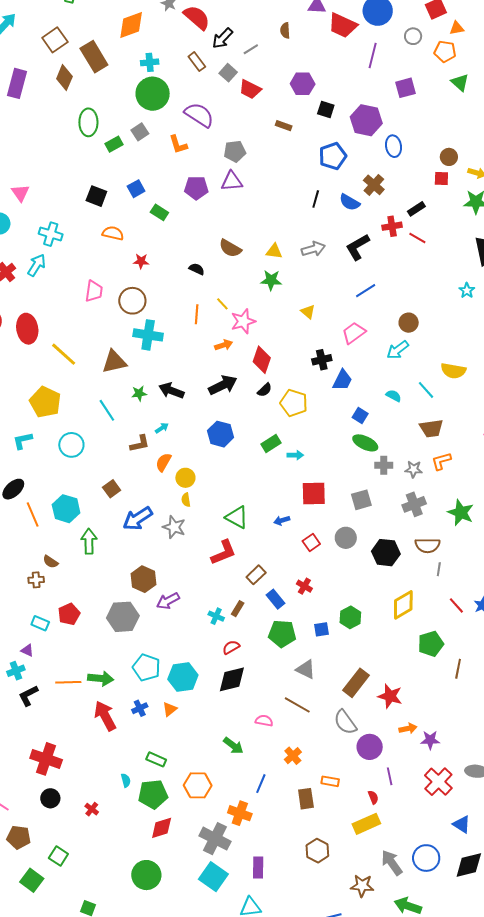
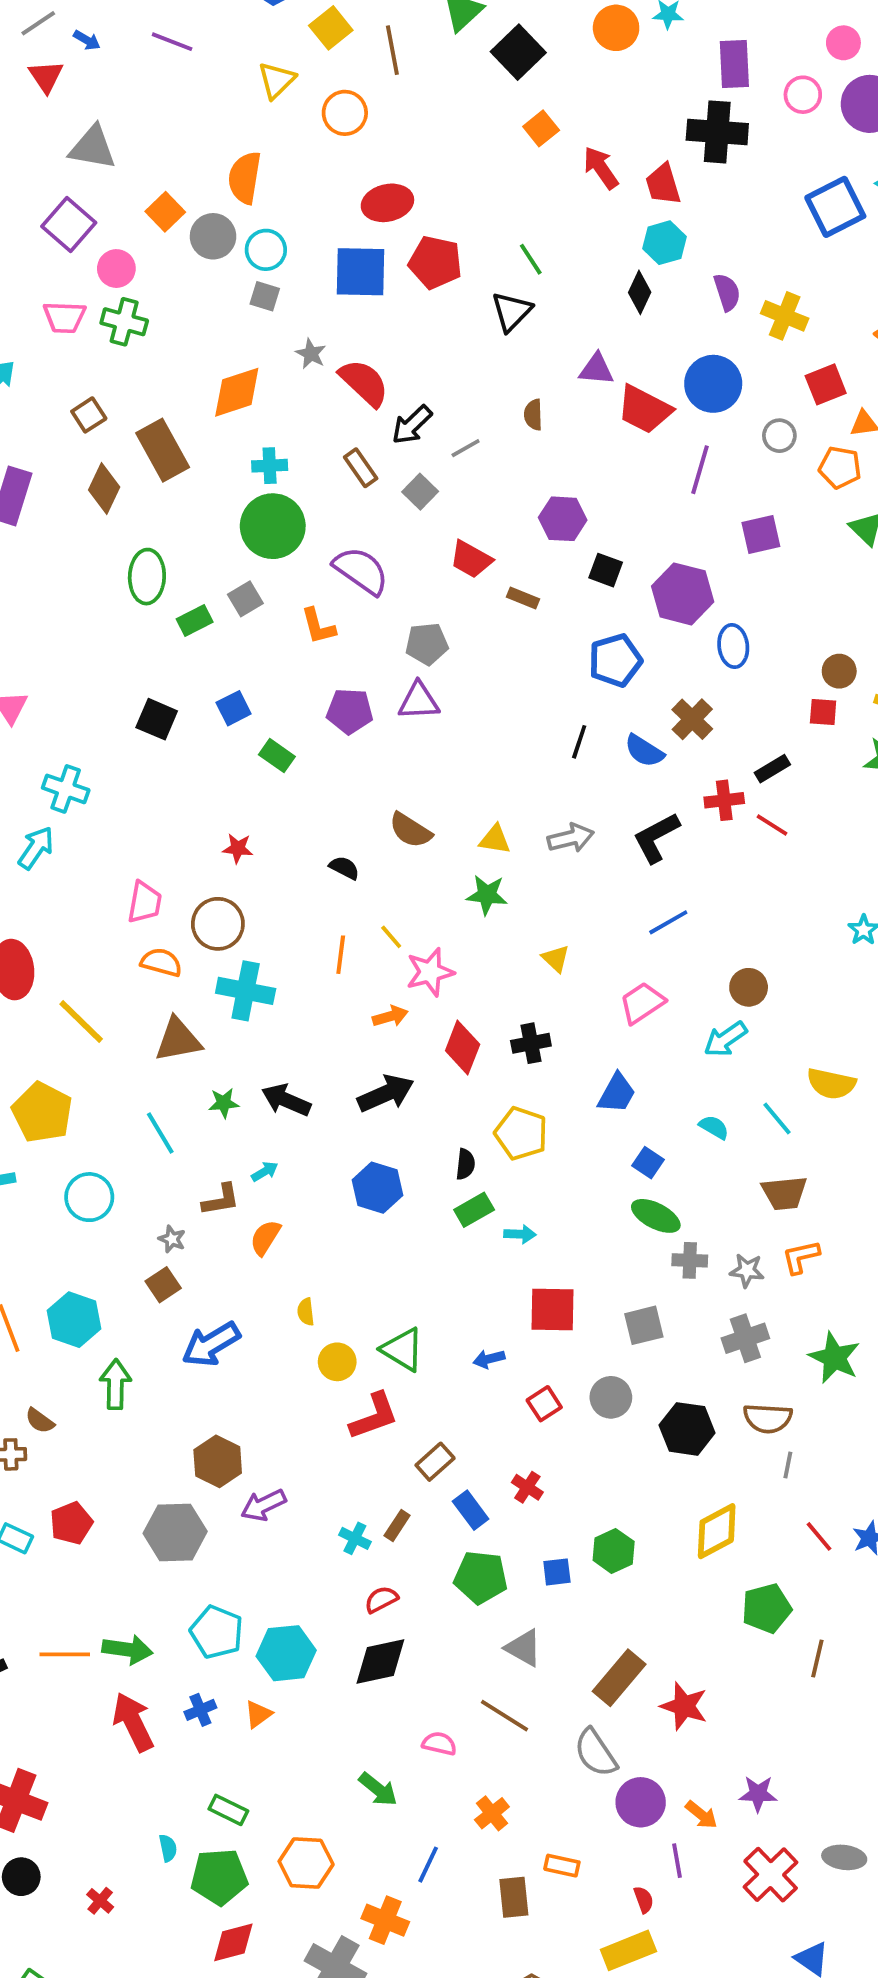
brown square: (55, 40) -> (89, 415), size x0.7
red trapezoid: (250, 89) -> (471, 559), moved
orange semicircle: (113, 233) -> (161, 962), moved
black cross: (322, 360) -> (531, 1043), moved
black semicircle: (265, 390) -> (465, 1164), moved, turned -42
yellow circle: (185, 478) -> (337, 1362), moved
gray star: (174, 527) -> (172, 1239), moved, size x0.6
orange arrow: (408, 728) -> (701, 1815), moved, turned 48

